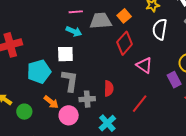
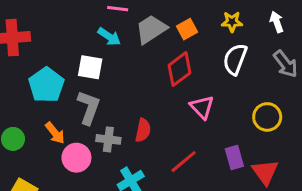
gray trapezoid: (101, 21) -> (151, 29), turned -40
cyan pentagon: (39, 72) -> (46, 85), turned -30
purple rectangle: (174, 80) -> (234, 157), moved

